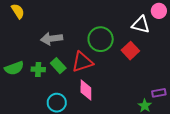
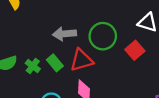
gray arrow: (52, 39) -> (64, 34), moved
green cross: (38, 69) -> (33, 66), turned 32

